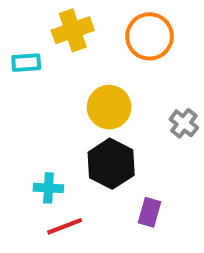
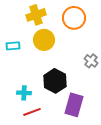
cyan rectangle: (26, 63) -> (13, 46), moved
yellow circle: (109, 107) -> (44, 40), moved
purple rectangle: (149, 212) -> (74, 105), size x1.6

